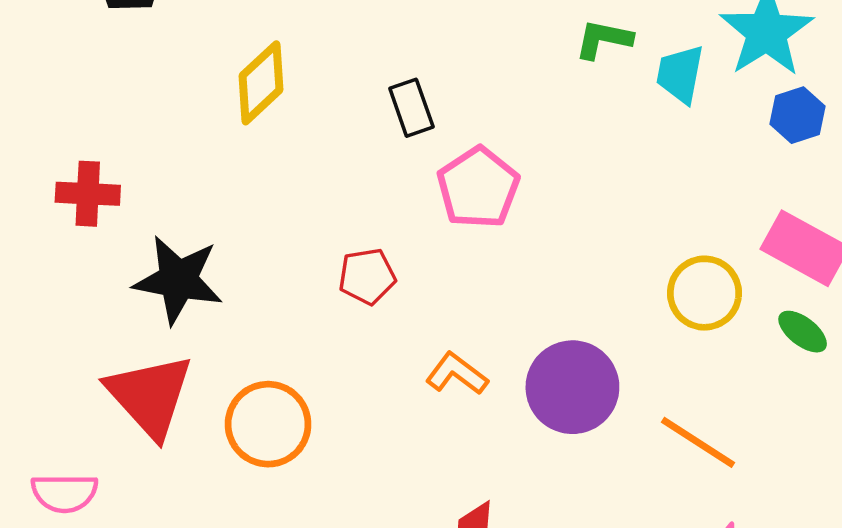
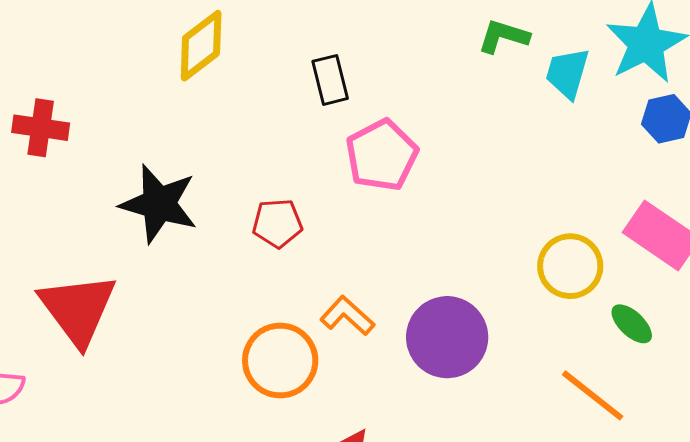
black star: (178, 280) -> (159, 204), moved
green ellipse: (803, 332) -> (632, 324), moved
orange circle: (268, 424) -> (280, 361), moved
orange line: (698, 442) -> (593, 395), moved

